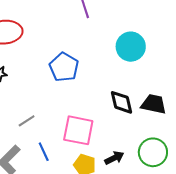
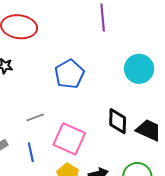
gray line: (27, 121) -> (35, 117), moved

